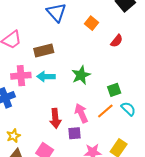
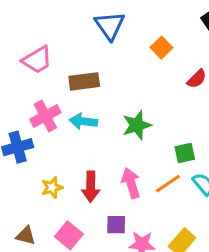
pink cross: (21, 76) -> (45, 116), turned -30
purple square: (74, 133) -> (116, 225), moved
yellow star: (13, 136) -> (52, 187), moved

